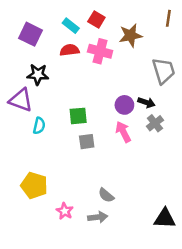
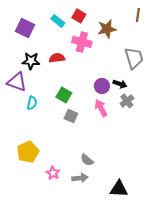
red semicircle: (70, 50) -> (57, 58), moved
green square: (78, 116) -> (64, 95), turned 35
gray square: (87, 142) -> (71, 116), turned 32
yellow pentagon: (34, 185) -> (28, 152), turned 30
black triangle: (165, 218) -> (119, 189), moved

